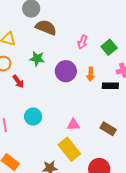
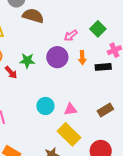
pink arrow: (82, 42) -> (71, 35), moved, turned 40
green star: (37, 59) -> (27, 61), moved
cyan circle: (33, 117) -> (45, 106), moved
brown rectangle: (108, 129) -> (105, 110), turned -56

